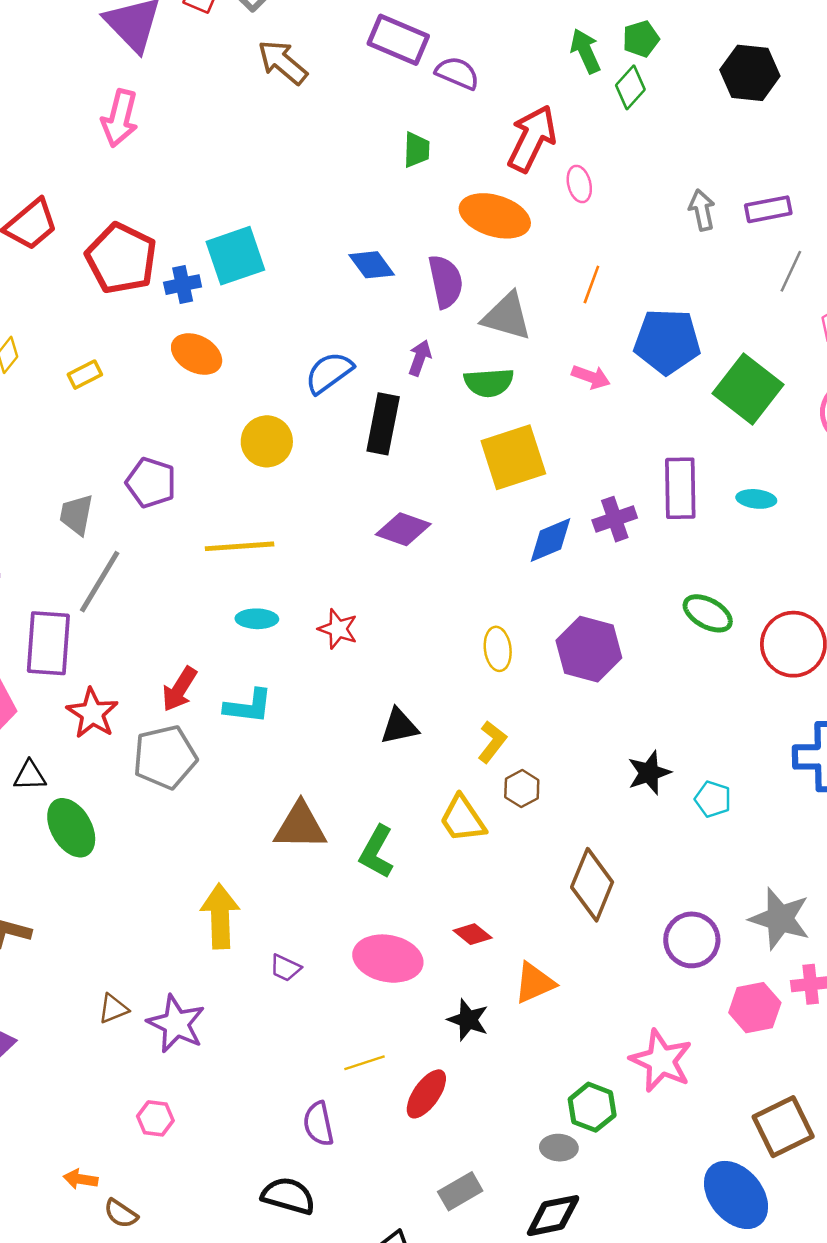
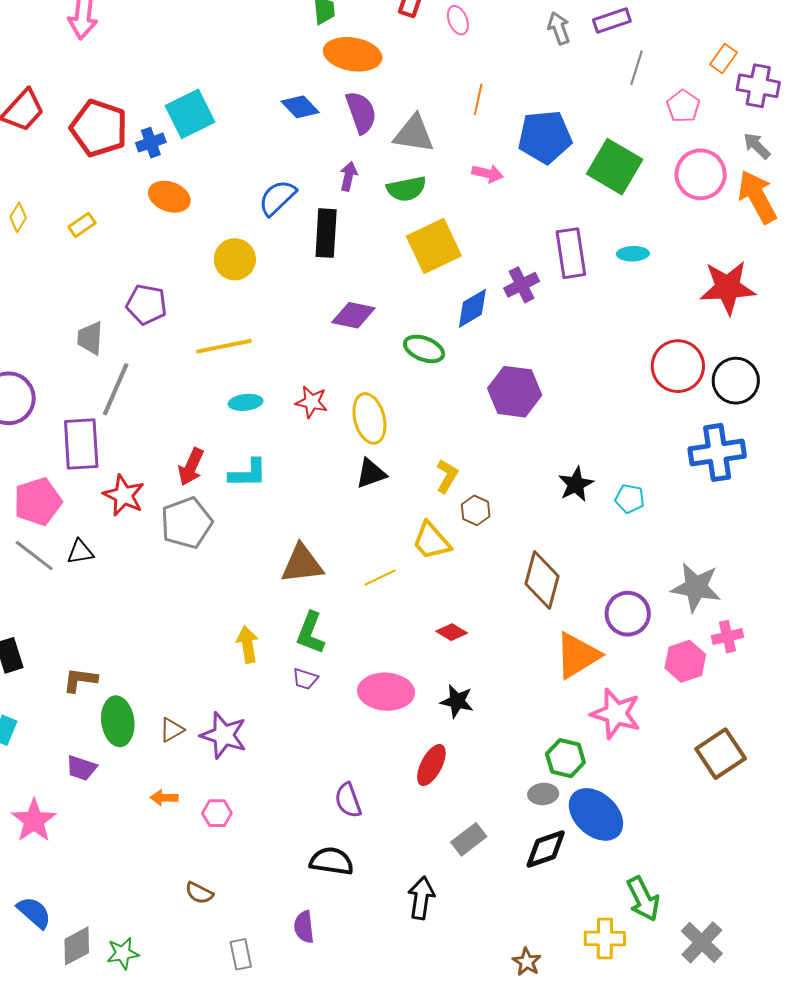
orange ellipse: (495, 216) -> (353, 54), moved
green ellipse: (708, 613) -> (424, 349), moved
yellow ellipse: (498, 649) -> (369, 418), moved, size x1.4
green ellipse: (71, 828) -> (118, 721), moved, turned 30
green L-shape: (377, 852) -> (311, 633), moved
yellow arrow: (220, 916) -> (247, 644), size x0.7
pink ellipse: (388, 959) -> (386, 692), moved
orange triangle: (535, 983) -> (577, 655), moved, size x1.4
yellow line: (365, 1063) -> (380, 578), moved
orange arrow: (81, 1179) -> (164, 798), moved
blue ellipse: (736, 1195) -> (596, 814), moved

